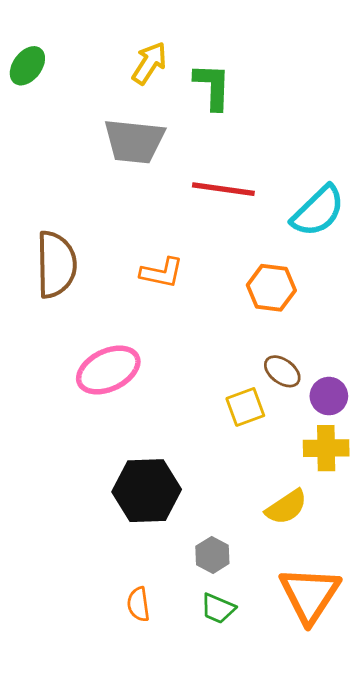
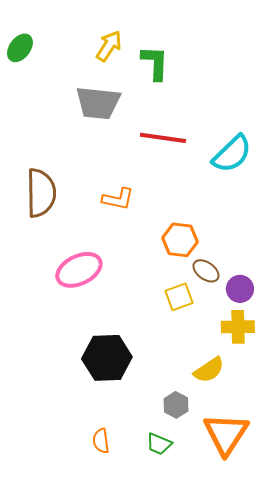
orange hexagon: (271, 288) -> (180, 240), moved
gray hexagon: (212, 555) -> (176, 405), moved

